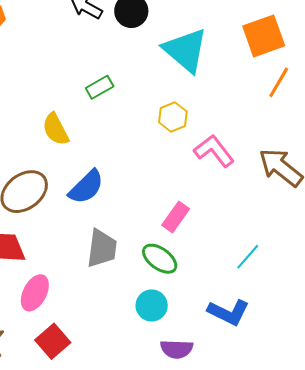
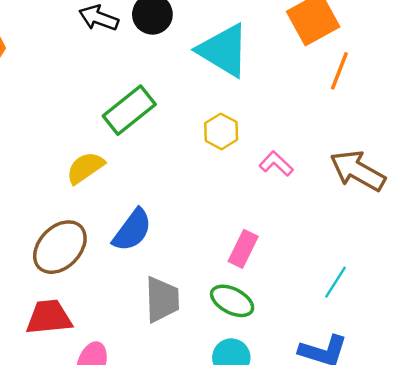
green rectangle: (100, 87) -> (129, 110), size x1.6
yellow semicircle: (56, 129) -> (85, 168), turned 92
pink L-shape: (214, 151) -> (276, 164), size x0.7

